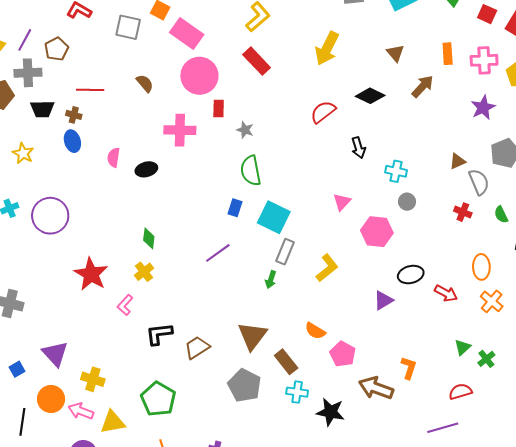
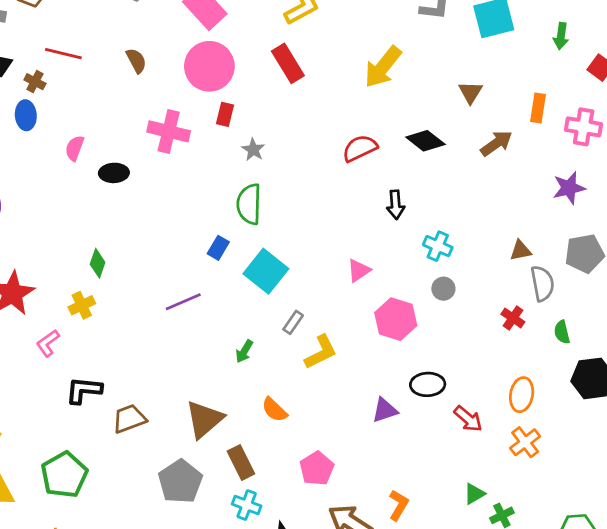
gray rectangle: (285, 252) -> (293, 322), moved, size x0.7
orange semicircle: (315, 331) -> (274, 410), moved

